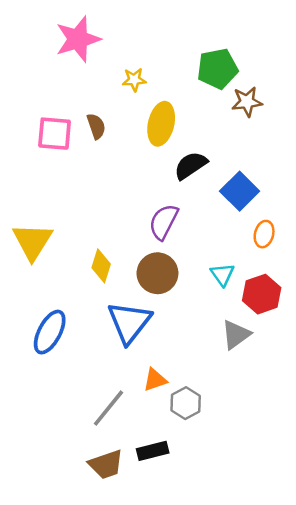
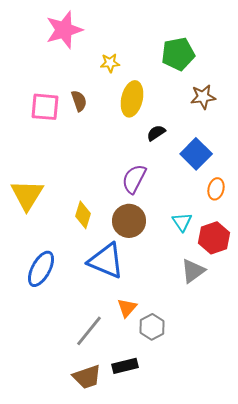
brown star: (247, 102) -> (203, 97), moved
black semicircle: (191, 165) -> (156, 133), size x0.7
blue triangle: (129, 322) -> (106, 261), turned -45
orange triangle: (155, 380) -> (127, 308), turned -30

